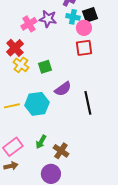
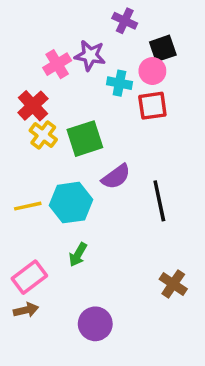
cyan cross: (73, 17) -> (119, 83), moved
green square: (45, 67) -> (85, 139), size x1.5
green arrow: (41, 142) -> (78, 255), moved
brown cross: (61, 151) -> (173, 284), moved

